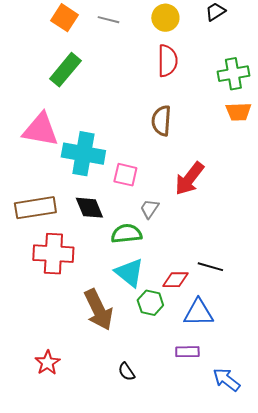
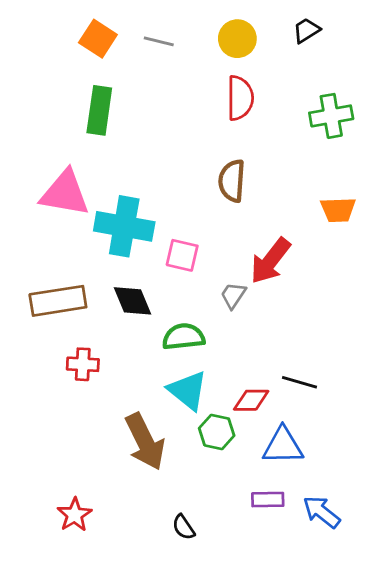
green rectangle: (65, 70) -> (99, 110), turned -32
orange trapezoid: (238, 112) -> (338, 210), moved
gray trapezoid: (149, 209) -> (233, 295), moved
red cross: (53, 254) -> (83, 364), size x0.6
blue arrow: (226, 380) -> (322, 512), moved

